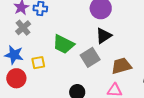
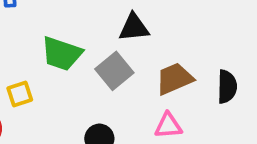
black triangle: (104, 36) -> (134, 27), turned 36

